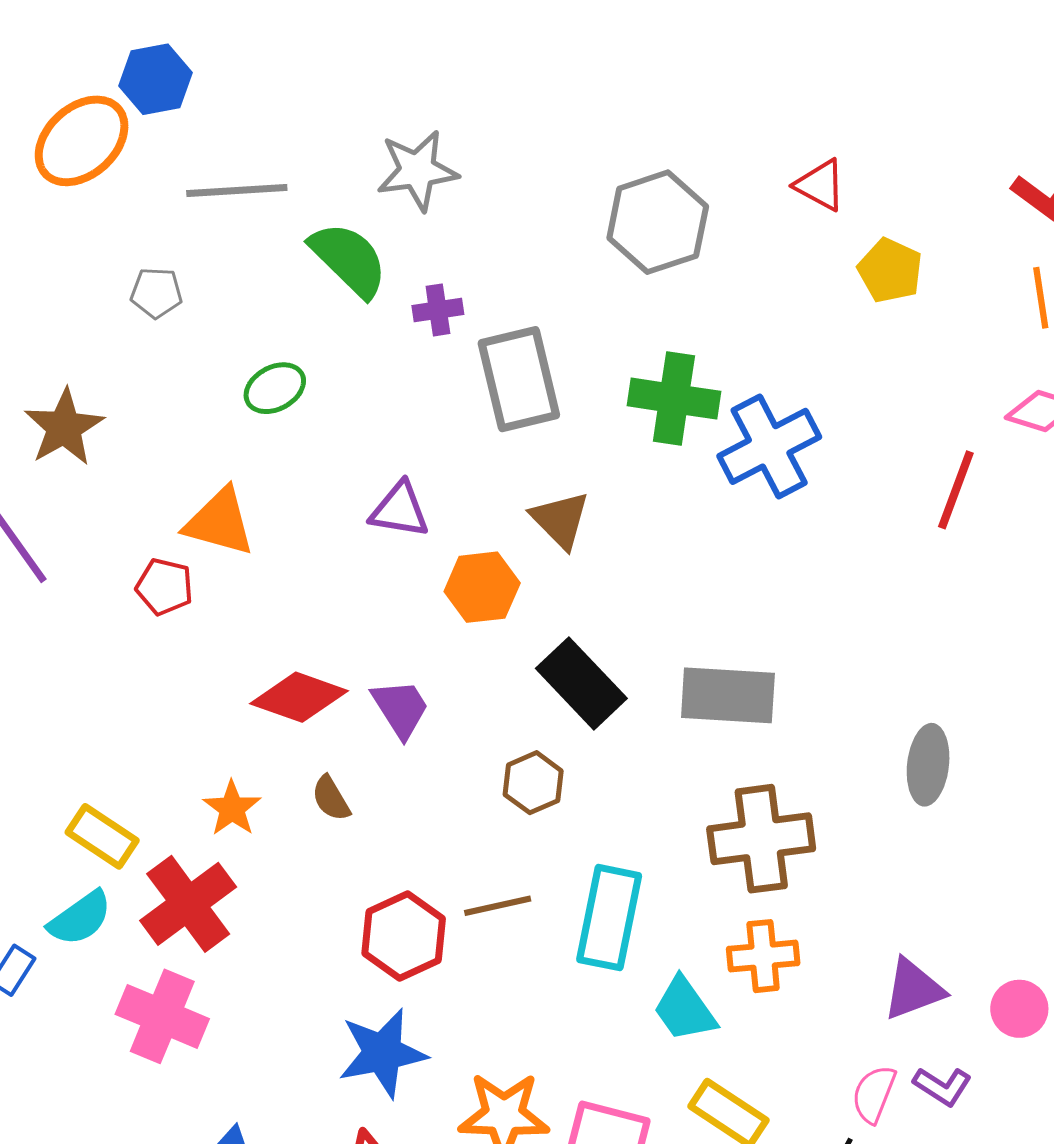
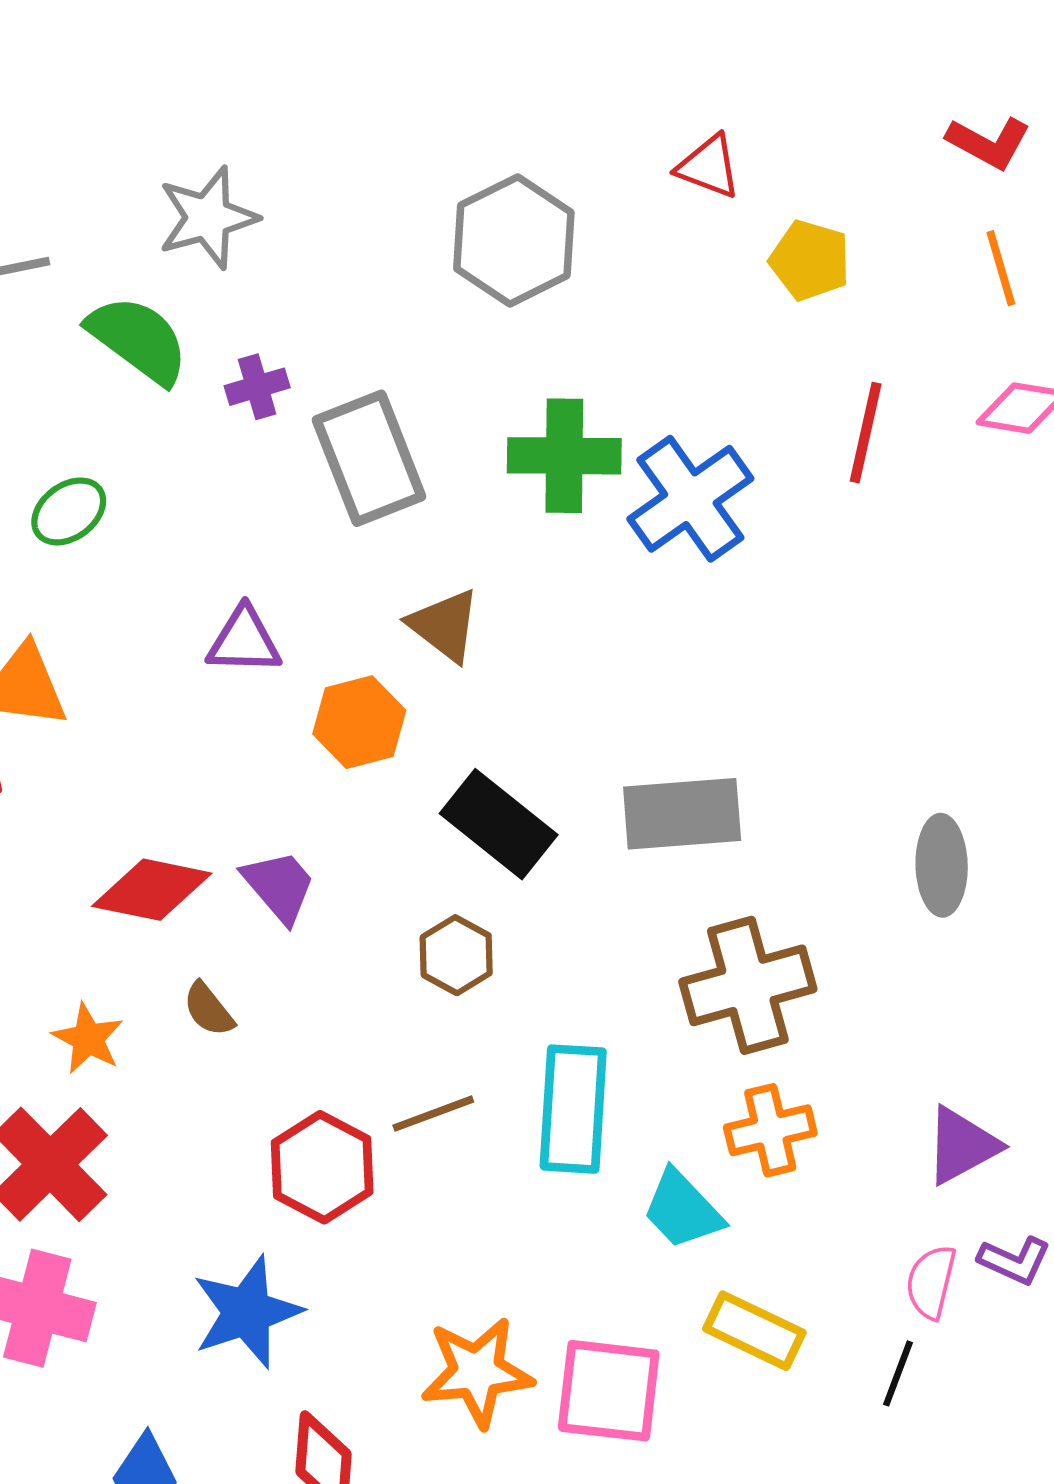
red line: (956, 490) -> (866, 433), moved
blue star: (382, 1053) -> (247, 1312), moved

